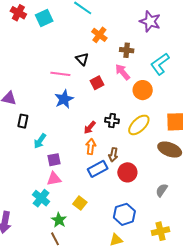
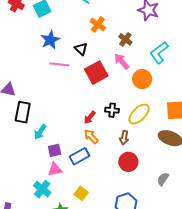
brown cross: (127, 50) -> (125, 39), turned 32
red square: (97, 83) -> (96, 73), size x1.6
blue star: (64, 99) -> (50, 40), moved
black rectangle: (23, 121) -> (23, 112), size x1.5
orange arrow: (91, 147) -> (91, 137), turned -49
brown arrow: (113, 155) -> (124, 138), moved
blue rectangle: (98, 169) -> (79, 156), moved

